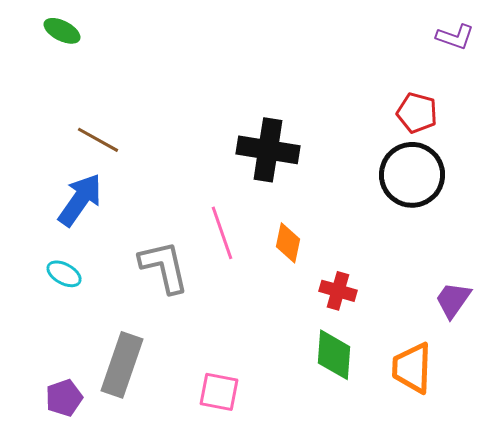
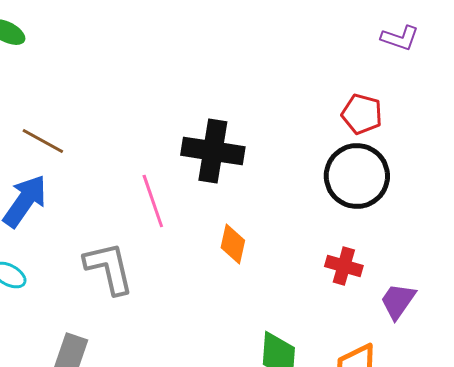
pink line: (222, 233) -> (153, 201), moved
red cross: (338, 291) -> (344, 266), moved

